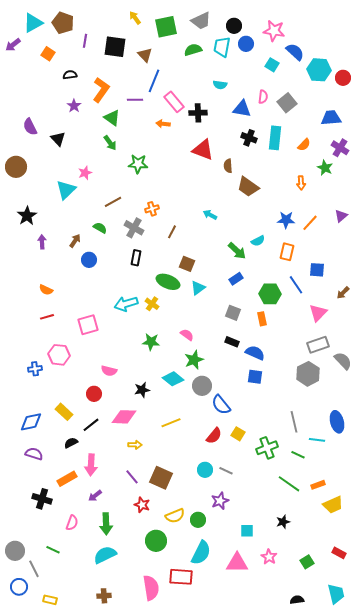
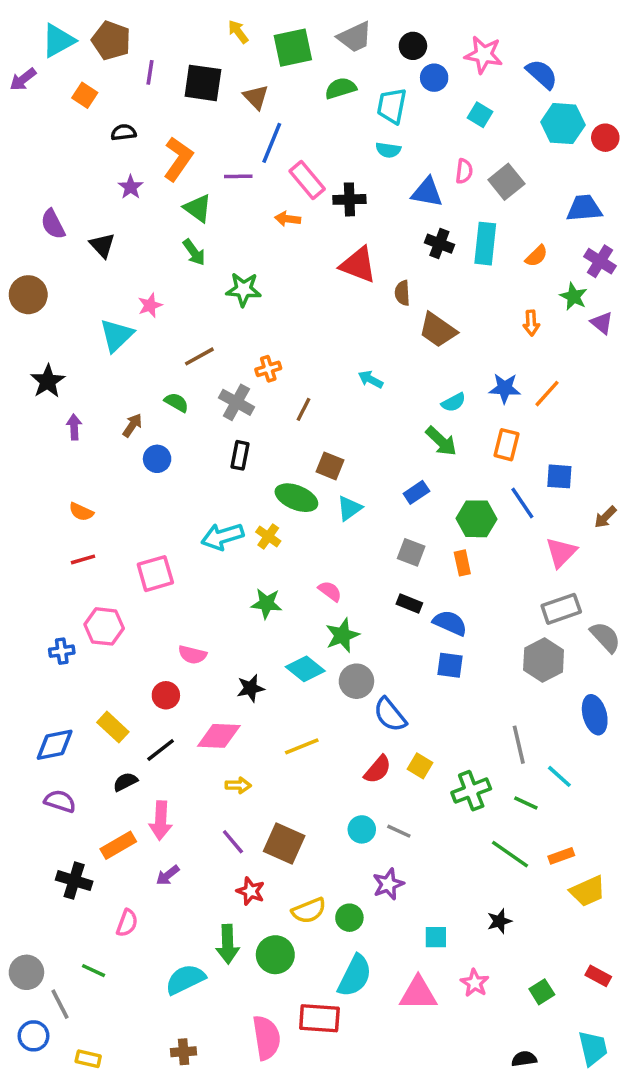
cyan trapezoid: (222, 47) -> (392, 106), moved
blue semicircle: (295, 52) -> (542, 74), moved
purple triangle: (341, 216) -> (602, 323), moved, turned -40
cyan semicircle: (258, 241) -> (454, 402), moved
green arrow: (237, 251) -> (441, 441), moved
blue ellipse: (337, 422) -> (595, 715), moved
cyan line: (317, 440) -> (559, 776), turned 35
green arrow: (106, 524) -> (228, 944), moved

